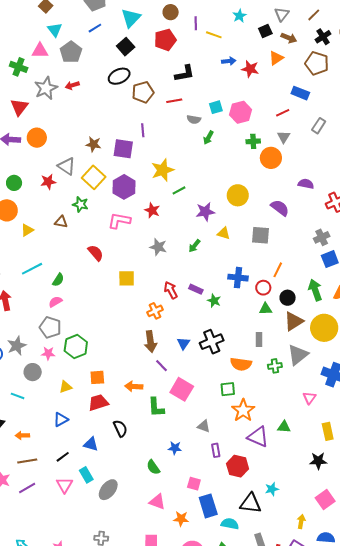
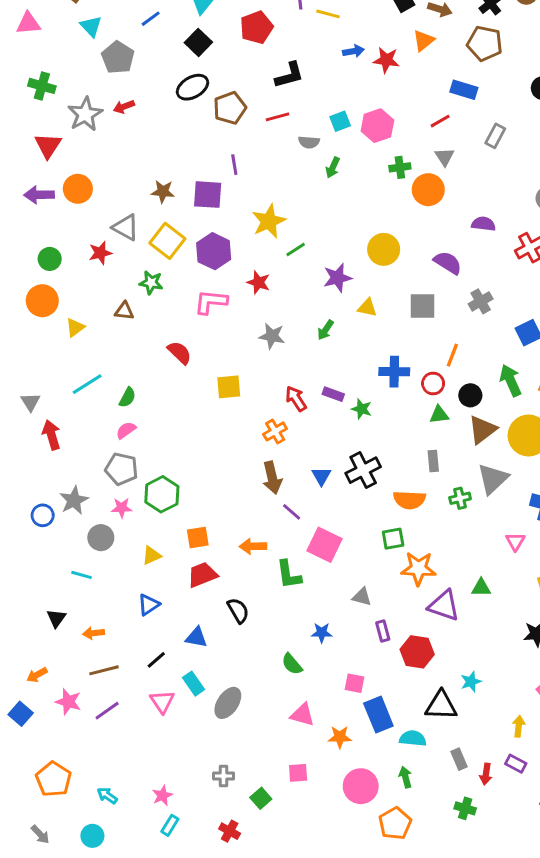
pink triangle: (40, 51) -> (28, 23), moved
gray cross: (322, 237) -> (481, 301), moved
orange star: (243, 410) -> (418, 568), turned -30

